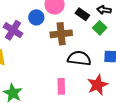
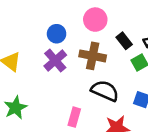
blue circle: (36, 17) -> (57, 34), moved
purple cross: (13, 30) -> (55, 60), moved

